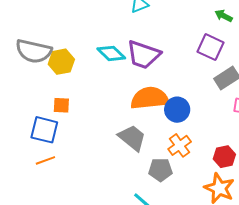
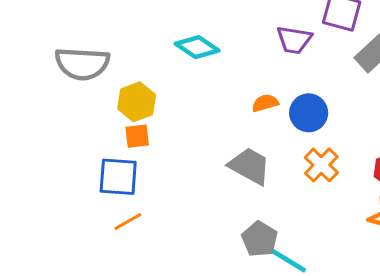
purple trapezoid: (143, 55) -> (294, 40), moved, size x0.7
yellow hexagon: (61, 62) -> (137, 102), moved
orange semicircle: (150, 98) -> (265, 103), size x0.5
gray pentagon: (160, 170) -> (260, 239), moved, turned -30

